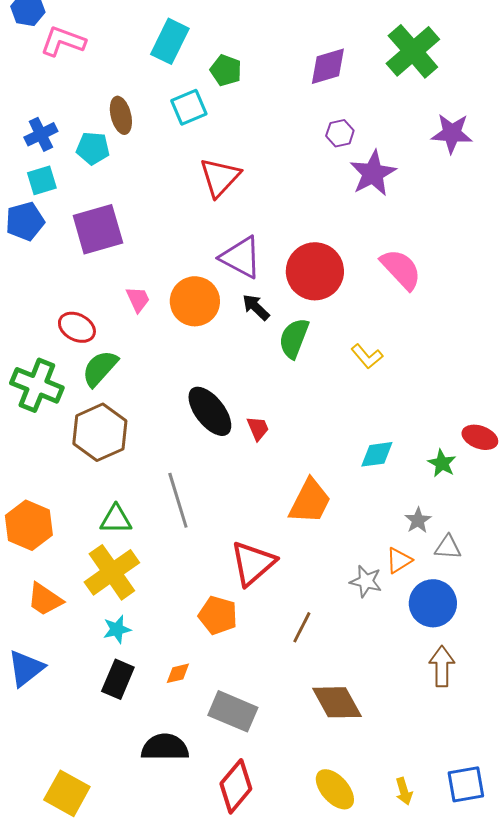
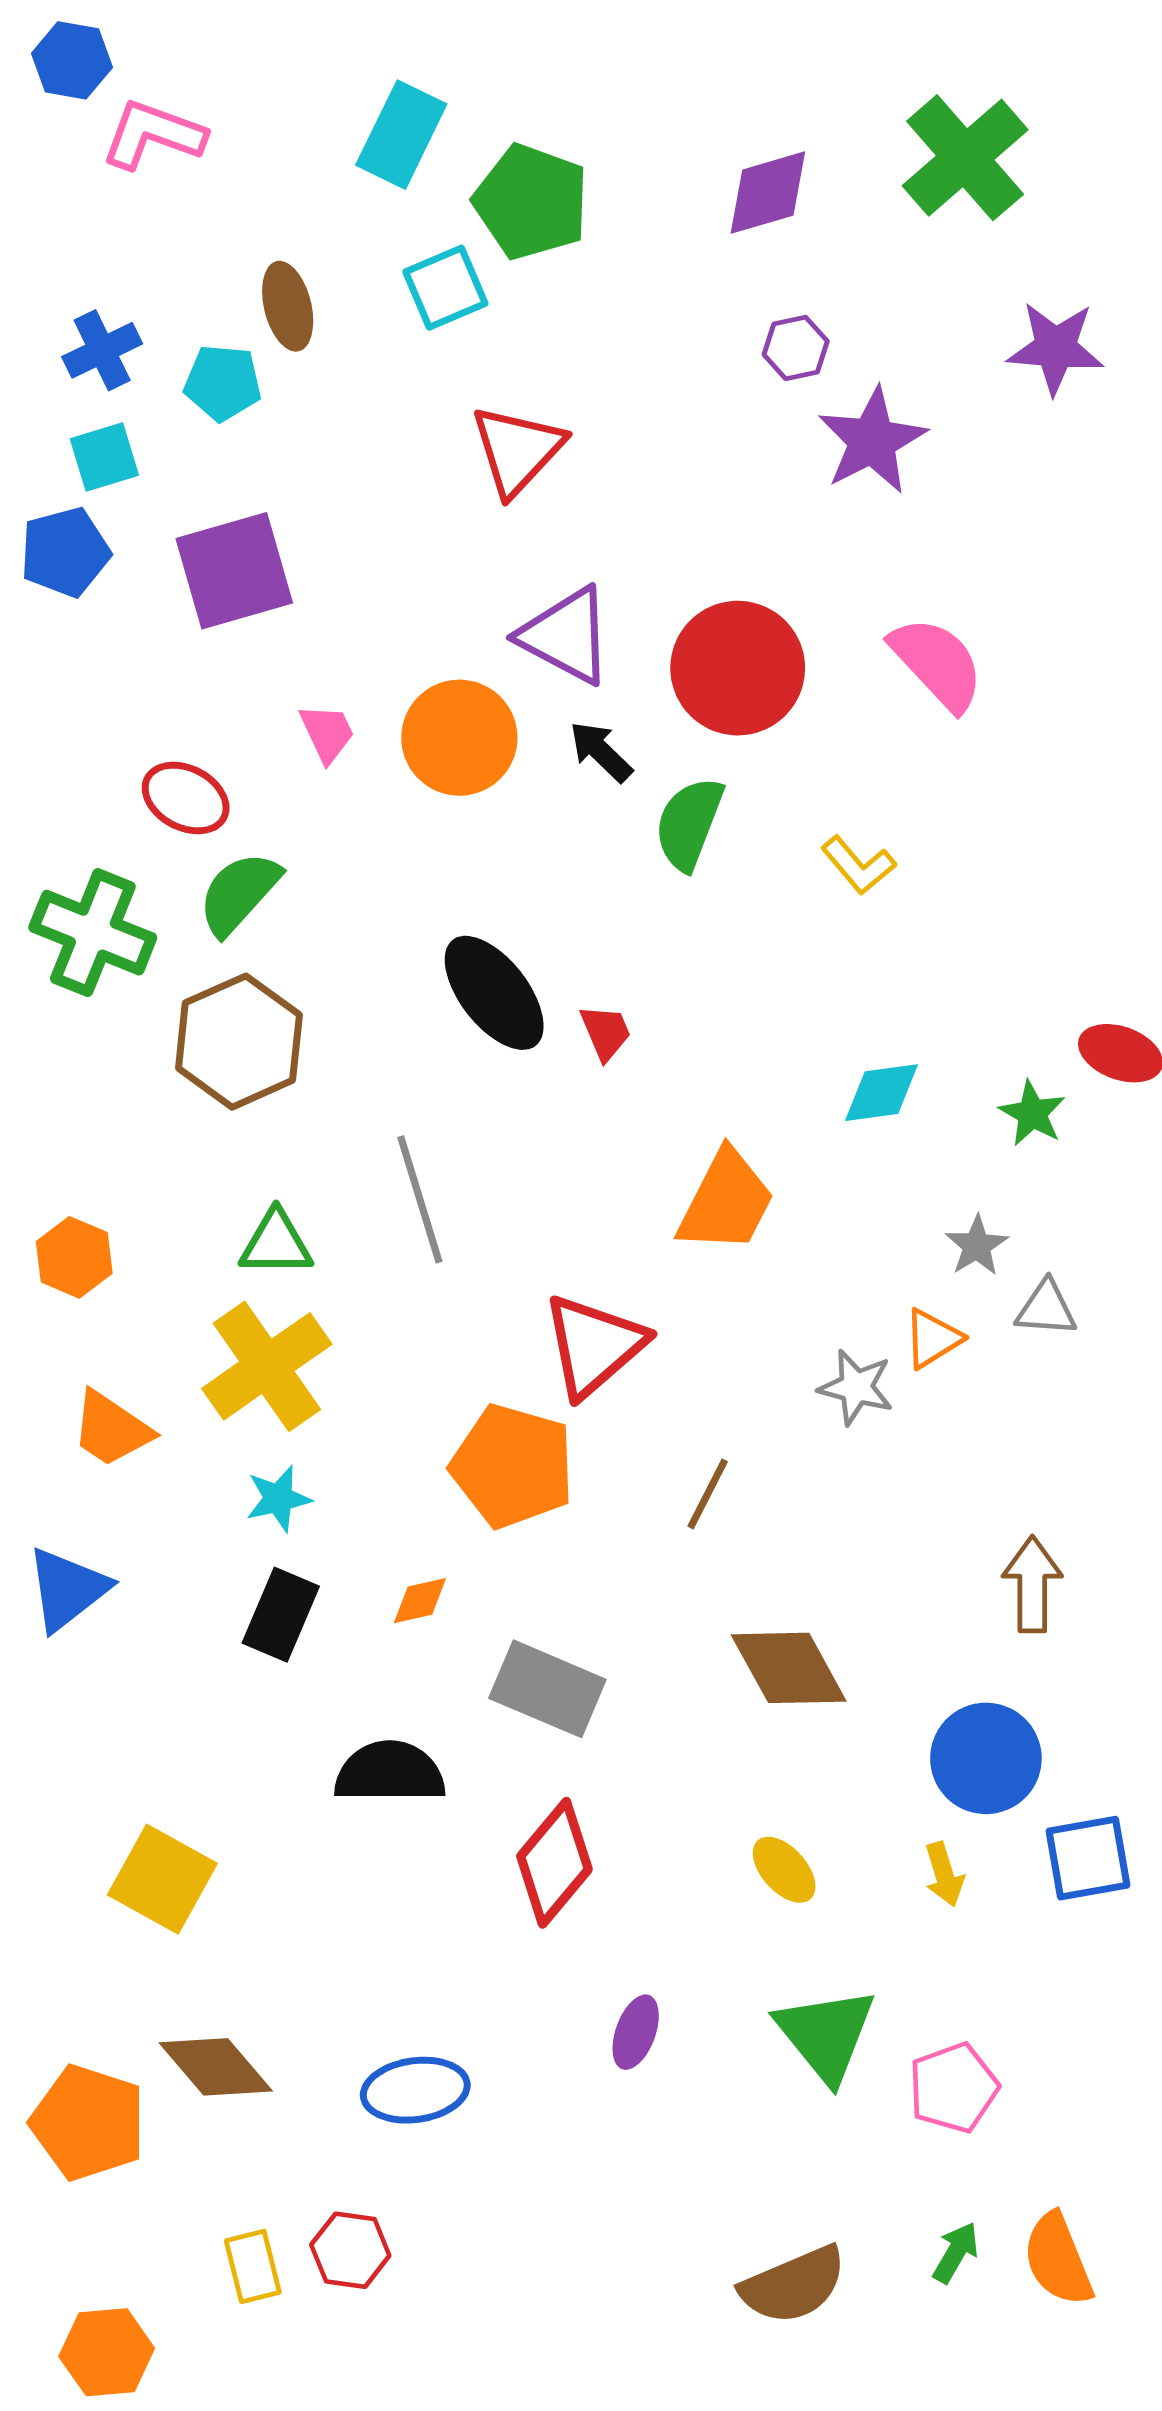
green pentagon: (226, 70) -> (531, 202), size x1.6
orange hexagon: (29, 525) -> (74, 1257), size x0.7
blue circle: (433, 603) -> (986, 1758), moved
orange pentagon: (218, 615) -> (513, 1466), size x1.4
yellow ellipse: (335, 789) -> (784, 1870), size x0.7

